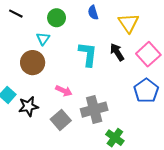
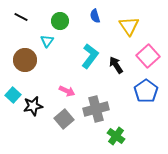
black arrow: (117, 52) -> (116, 65), moved
cyan L-shape: (88, 54) -> (90, 56), turned 30
brown circle: (33, 63) -> (25, 60), moved

